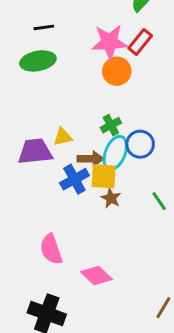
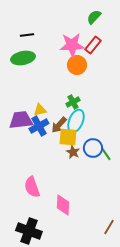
blue circle: (140, 144) -> (93, 148), moved
brown arrow: (90, 159) -> (59, 125), turned 132
blue cross: (74, 179) -> (39, 126), moved
pink diamond: (96, 276) -> (63, 205), turned 50

